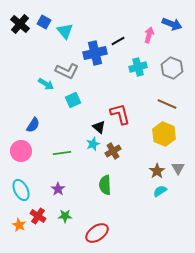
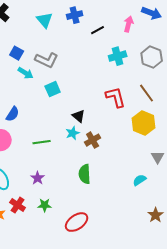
blue square: (44, 22) -> (17, 53), moved
blue cross: (95, 53) -> (75, 15), moved, size x0.7
brown line: (167, 104) -> (147, 93), turned 30
red L-shape: (120, 114) -> (116, 97), moved
brown star: (157, 171) -> (156, 215), moved

